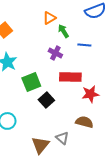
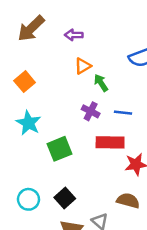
blue line: (84, 45) -> (123, 113), moved
black square: (46, 100) -> (65, 198), moved

